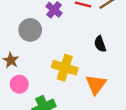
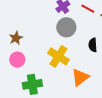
gray circle: (30, 30) -> (66, 27), moved

